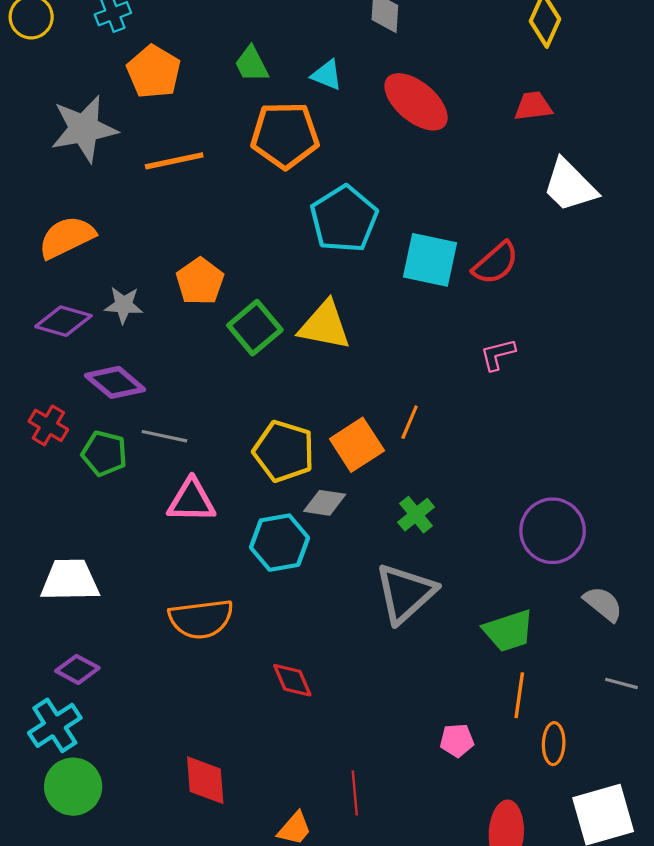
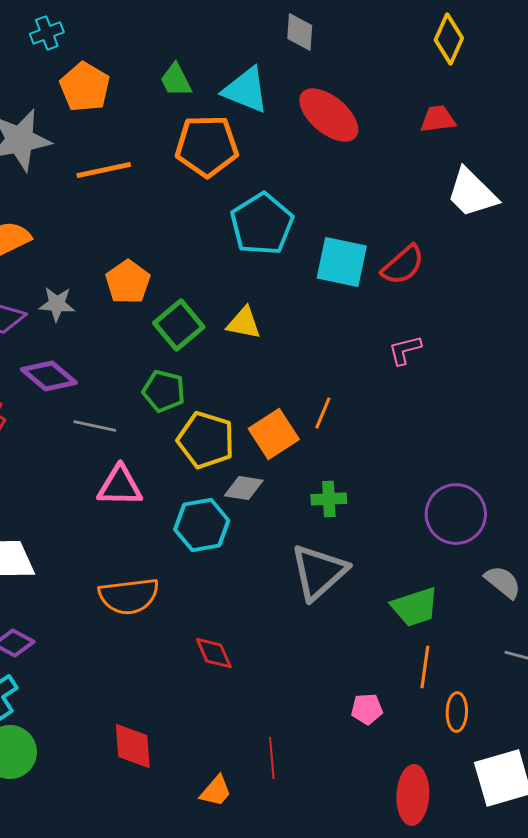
cyan triangle: (327, 75) -> (246, 90), size x1.6
yellow triangle: (325, 325) -> (244, 323), size x0.7
green pentagon: (104, 453) -> (164, 391), moved
green cross: (416, 515) -> (329, 499), turned 36

